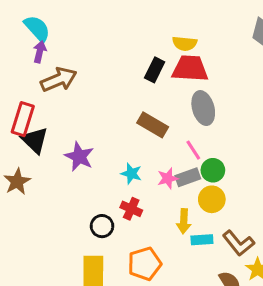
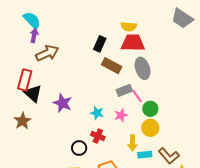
black rectangle: (155, 70) -> (100, 44), moved
brown rectangle: (153, 125) -> (112, 66), moved
gray rectangle: (188, 177) -> (124, 90), moved

